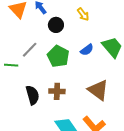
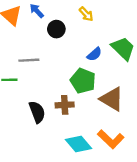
gray line: (30, 50) -> (29, 60), turned 48
green pentagon: (58, 56) -> (83, 81), moved

